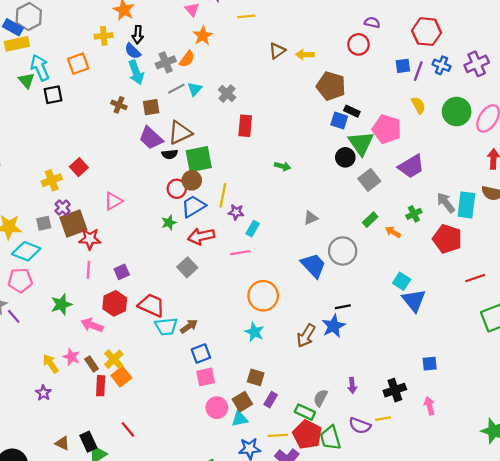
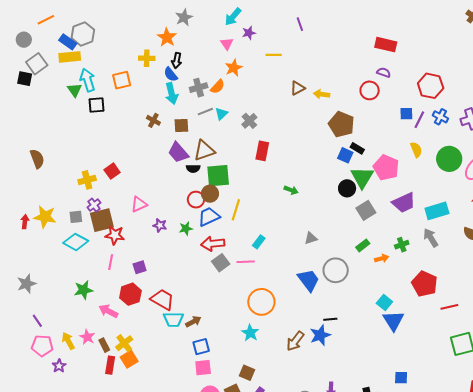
cyan rectangle: (466, 205) -> (437, 211), moved, turned 60
purple star: (236, 212) -> (160, 225), moved
orange arrow: (393, 232) -> (382, 259), turned 128
red pentagon: (447, 239) -> (425, 284), moved
cyan diamond: (26, 251) -> (76, 242), moved
gray square: (187, 267) -> (221, 263), moved
pink pentagon: (20, 280) -> (42, 346), moved
purple line: (14, 316) -> (37, 321), moved

